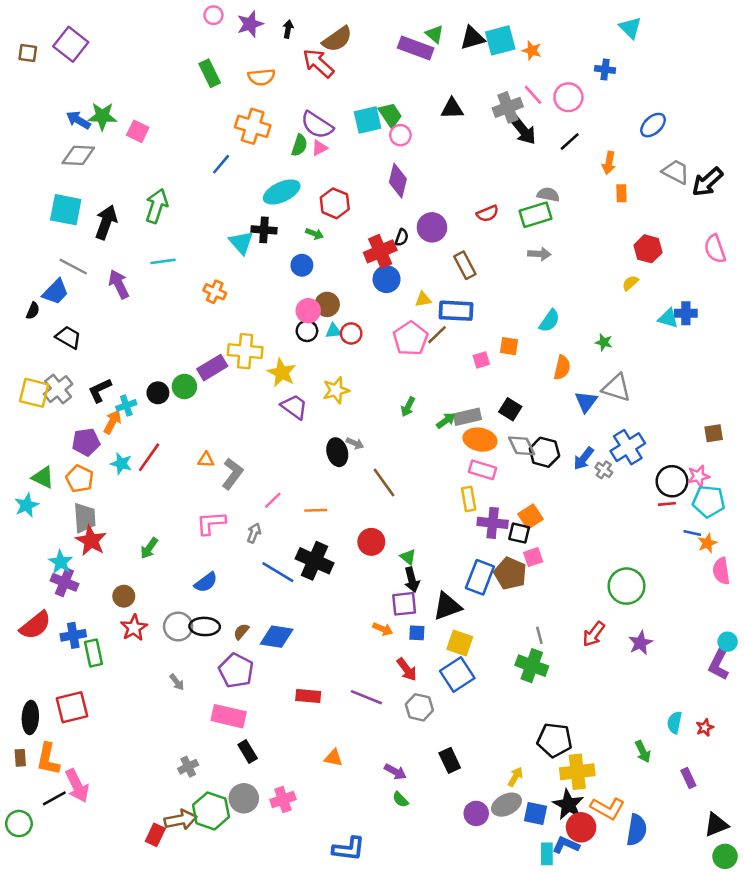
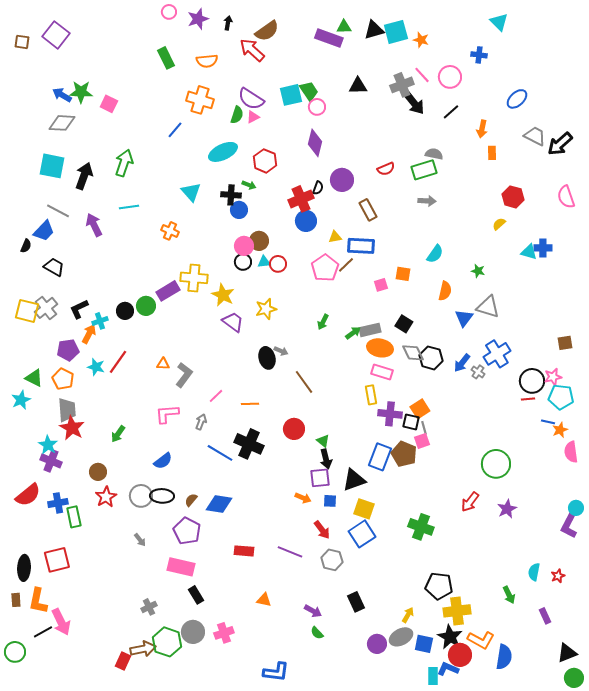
green triangle: (435, 34) -> (344, 27), turned -42
black cross: (264, 230) -> (231, 195), moved
gray line: (539, 635) -> (424, 428), moved

